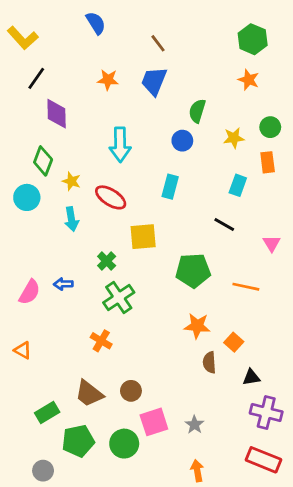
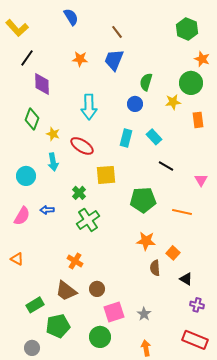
orange star: (249, 80) -> (202, 59), moved
green circle: (270, 127) -> (191, 83), moved, size x1.5
cyan rectangle: (238, 185) -> (154, 137), moved, turned -63
cyan circle: (27, 197) -> (26, 176), moved
orange cross: (101, 341) -> (75, 261), moved
black triangle: (251, 377) -> (186, 279), turned 40
purple cross: (266, 412) -> (197, 305), size x0.6
green circle: (124, 444) -> (100, 337), moved

